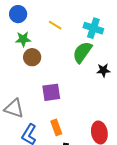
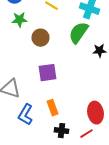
brown circle: (32, 57) -> (40, 38), moved

